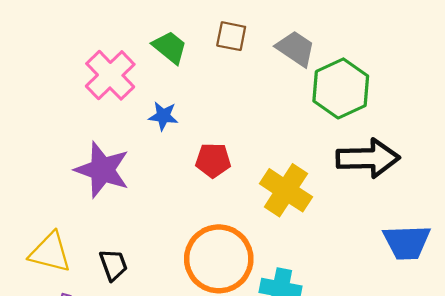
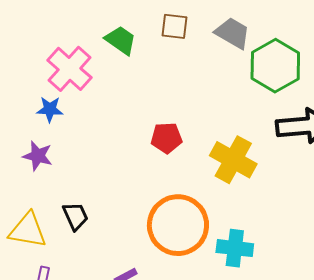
blue star: (163, 116) -> (50, 109), moved
purple star: (102, 170) -> (38, 156), moved, size x0.6
black trapezoid: (113, 265) -> (75, 216), moved

